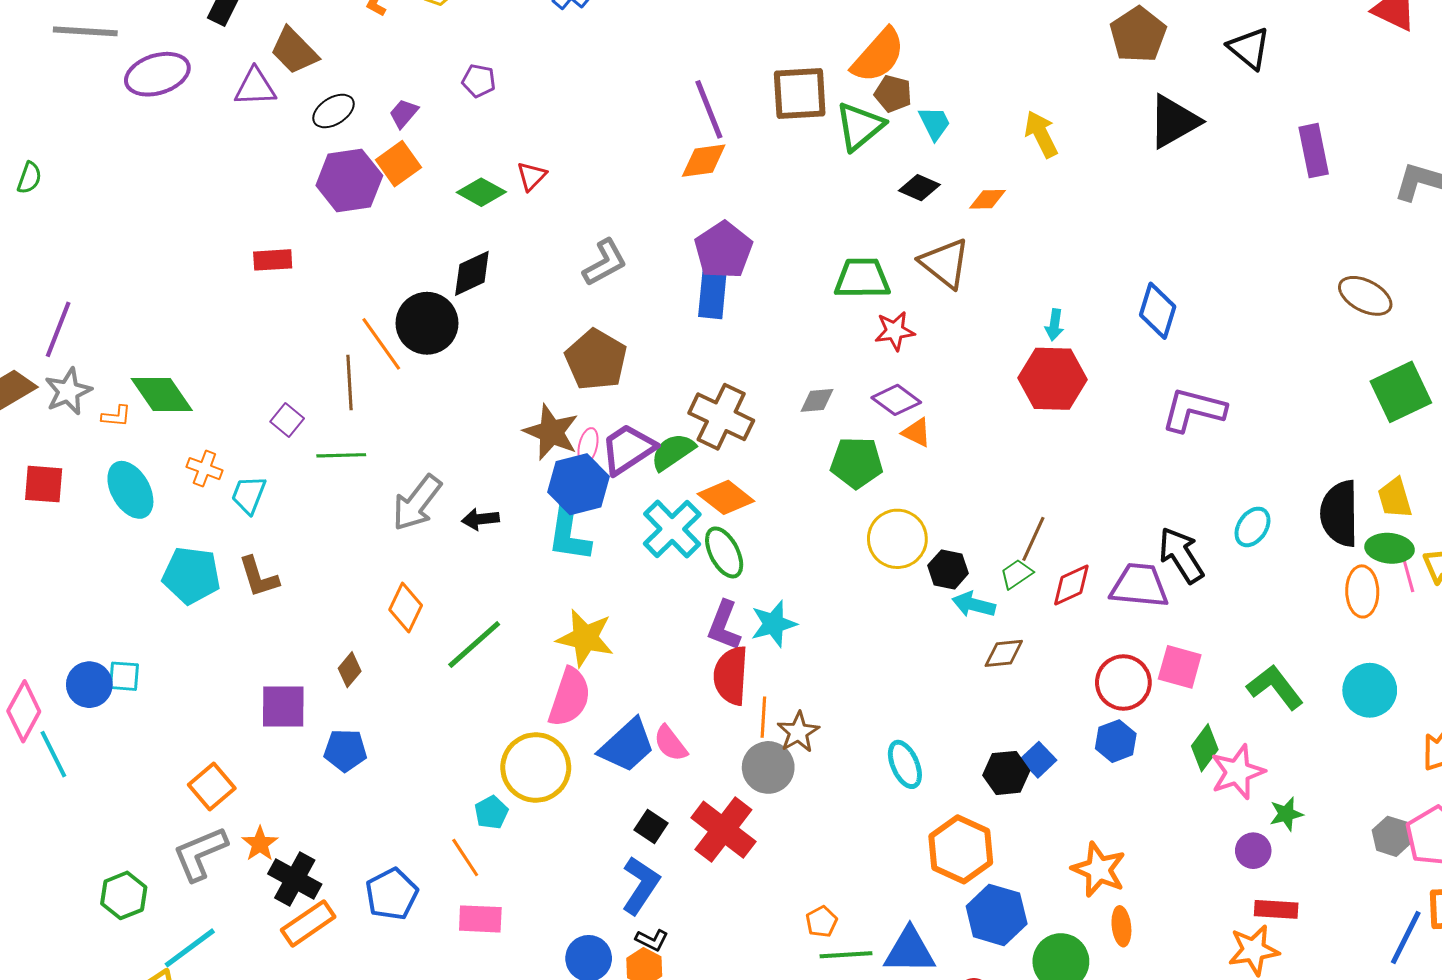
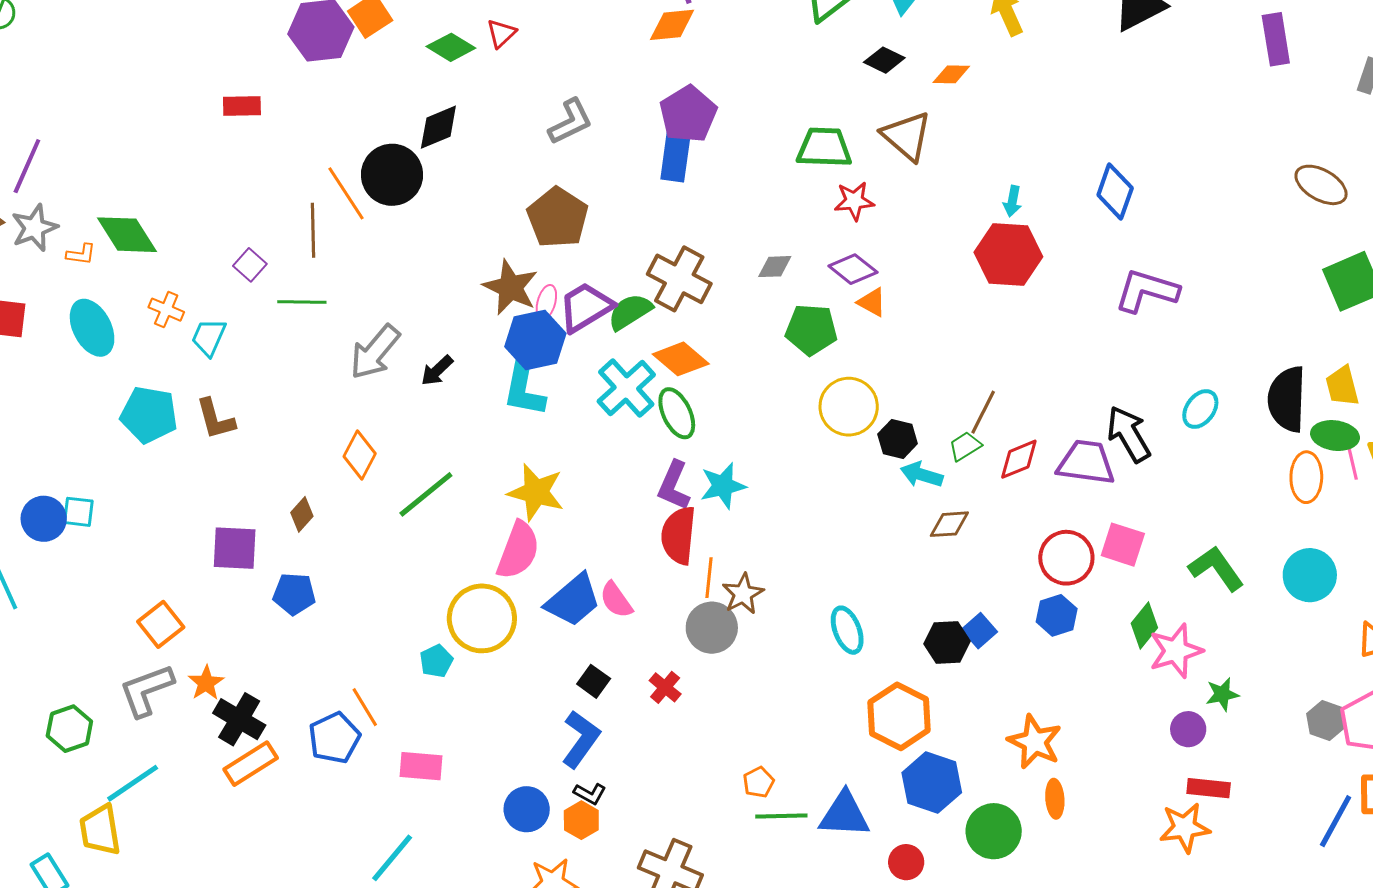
black arrow: (480, 519) -> (437, 371), turned -39
red cross: (723, 830) -> (665, 687), size x0.5
orange line: (465, 858) -> (365, 707), moved

